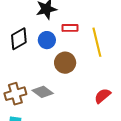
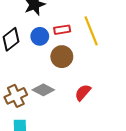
red rectangle: (70, 28) -> (62, 30), moved
red semicircle: (102, 96) -> (83, 92), moved

